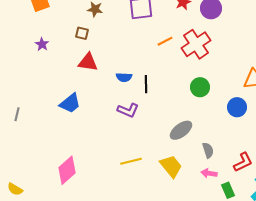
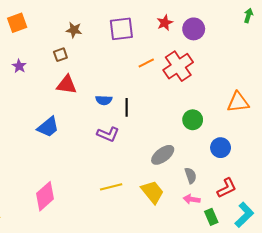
brown square: (82, 33) -> (60, 55), turned -32
green circle: (200, 87) -> (193, 120), moved
blue circle: (237, 107) -> (221, 148), moved

